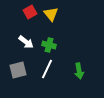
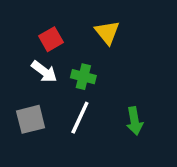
red square: (30, 12) -> (51, 39), moved
yellow triangle: (51, 14) -> (107, 32), moved

